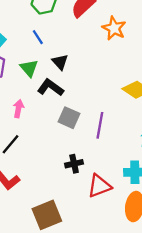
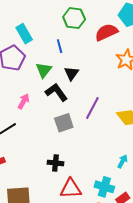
gray square: (69, 118) -> (64, 123), turned 30
purple line: (100, 125) -> (92, 108), moved

